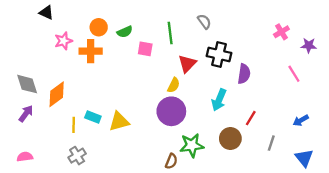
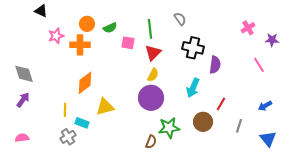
red triangle: (187, 64) -> (153, 53), moved
orange diamond: (57, 94) -> (85, 83), moved
cyan rectangle: (93, 117) -> (82, 123), moved

